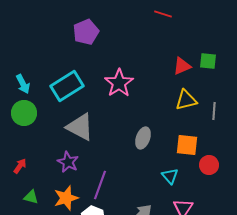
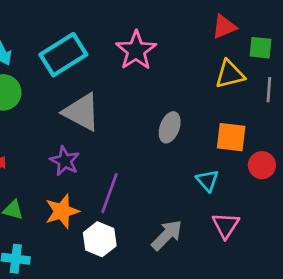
green square: (208, 61) -> (261, 48), moved

